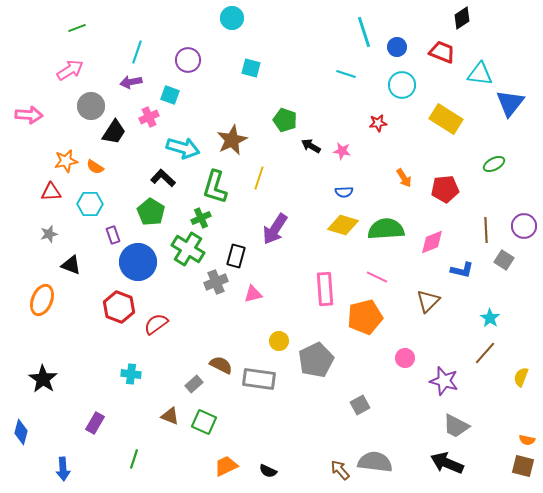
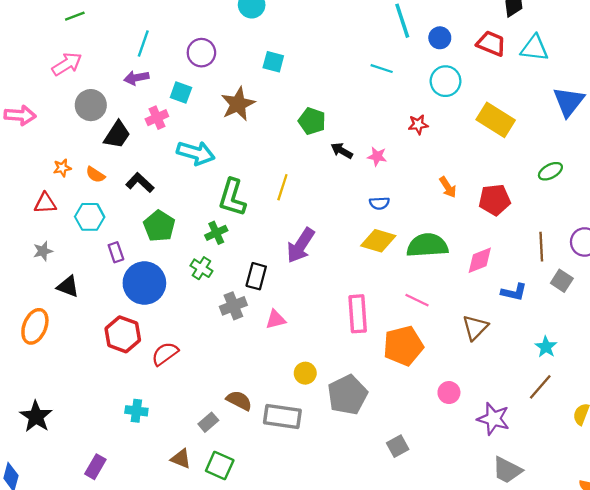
cyan triangle: (480, 74) -> (534, 48), moved
brown star: (232, 140) -> (238, 104), moved
orange star: (66, 161) -> (62, 168), size x0.7
black L-shape: (163, 178) -> (140, 183), moved
green cross: (188, 249) -> (201, 268), size x0.6

